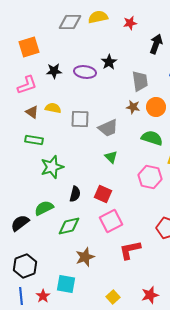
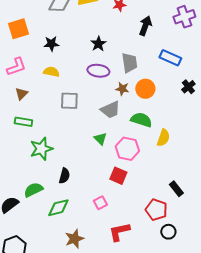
black star: (54, 71) -> (51, 44), moved
purple ellipse: (85, 72) -> (98, 71), moved
yellow semicircle: (53, 108) -> (51, 72), moved
brown triangle: (32, 112) -> (21, 94), turned 40
gray trapezoid: (108, 128) -> (110, 110), moved
pink hexagon: (150, 177) -> (127, 149), moved
red square: (103, 194) -> (118, 176), moved
pink square: (111, 221) -> (100, 203), size x0.6

